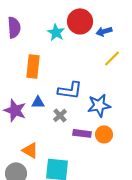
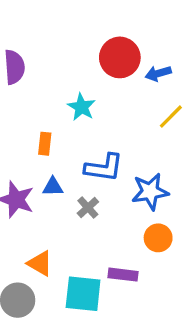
cyan star: (56, 32) -> (81, 107), moved
orange rectangle: (33, 66) -> (45, 144), moved, size x0.6
purple rectangle: (82, 133) -> (123, 275), moved

